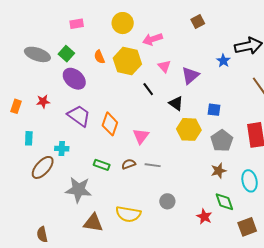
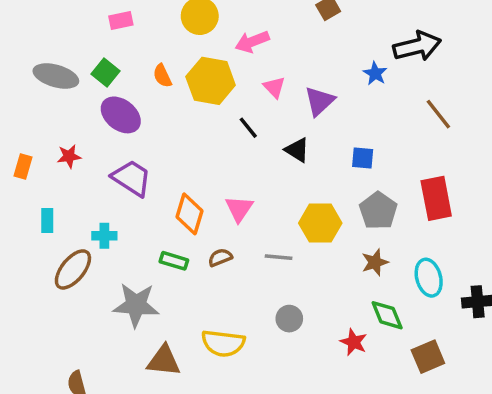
orange diamond: (110, 124) -> (189, 214), moved
yellow hexagon: (189, 129) -> (320, 223), moved
gray line: (153, 165) -> (279, 257), moved

